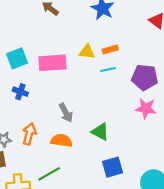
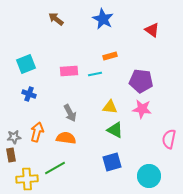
yellow triangle: (87, 52) -> (110, 107), moved
pink rectangle: (53, 63) -> (69, 71), moved, size x0.7
cyan line: (108, 69) -> (95, 74), moved
green triangle: (100, 132) -> (115, 130), moved

